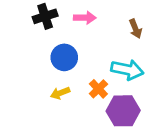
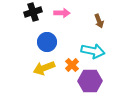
yellow arrow: (60, 93) -> (44, 68), size x1.5

